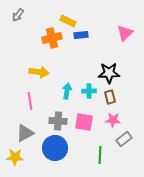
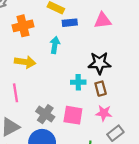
pink triangle: (125, 33) -> (103, 21), moved, turned 36
orange cross: (52, 38) -> (23, 26), moved
cyan arrow: (67, 91) -> (55, 45), moved
gray cross: (58, 121) -> (45, 114), turned 30

